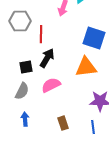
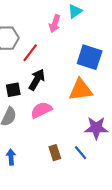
red line: (41, 34) -> (30, 53), turned 36
blue arrow: (25, 119) -> (11, 157), moved
blue line: (93, 127) -> (81, 153), moved, turned -32

